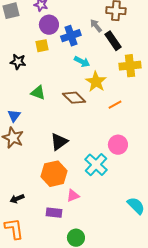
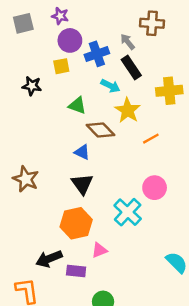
black rectangle: (113, 41) -> (131, 67), moved
green triangle: (38, 93) -> (77, 105), moved
blue triangle: (14, 116) -> (82, 152), moved, turned -40
black triangle: (59, 142) -> (82, 184), turned -30
black arrow: (17, 199) -> (49, 259), moved, size x1.5

